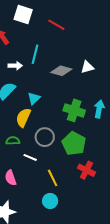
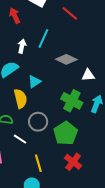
white arrow: (15, 66) -> (22, 46), turned -88
white triangle: (87, 67) -> (88, 75), moved
yellow semicircle: (23, 118) -> (21, 99), turned 132

